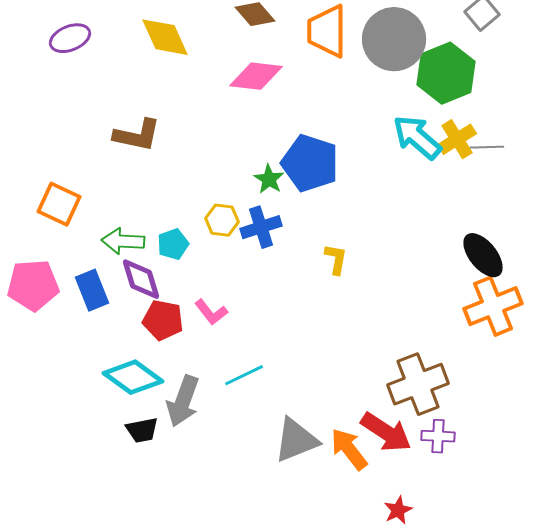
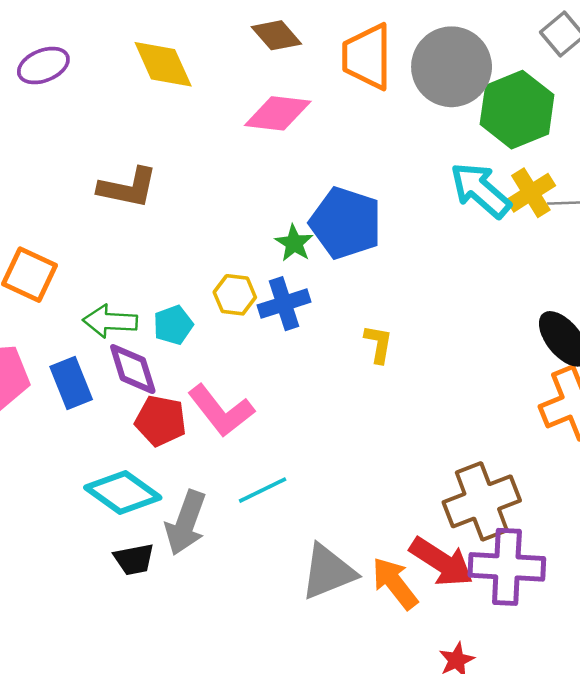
pink L-shape: (211, 312) -> (221, 411), size x1.6
purple cross: (438, 436) -> (507, 567), size x1.8

